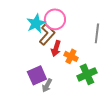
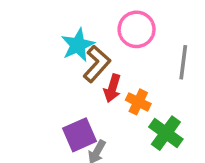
pink circle: (55, 19) -> (137, 29), moved
green cross: (87, 74) -> (166, 133), turned -30

